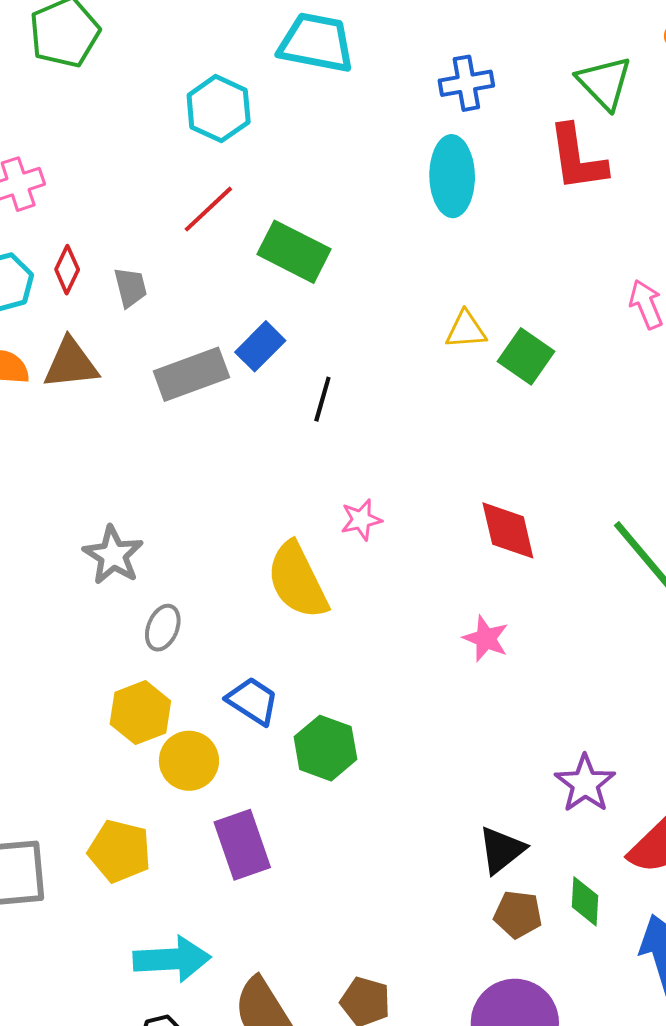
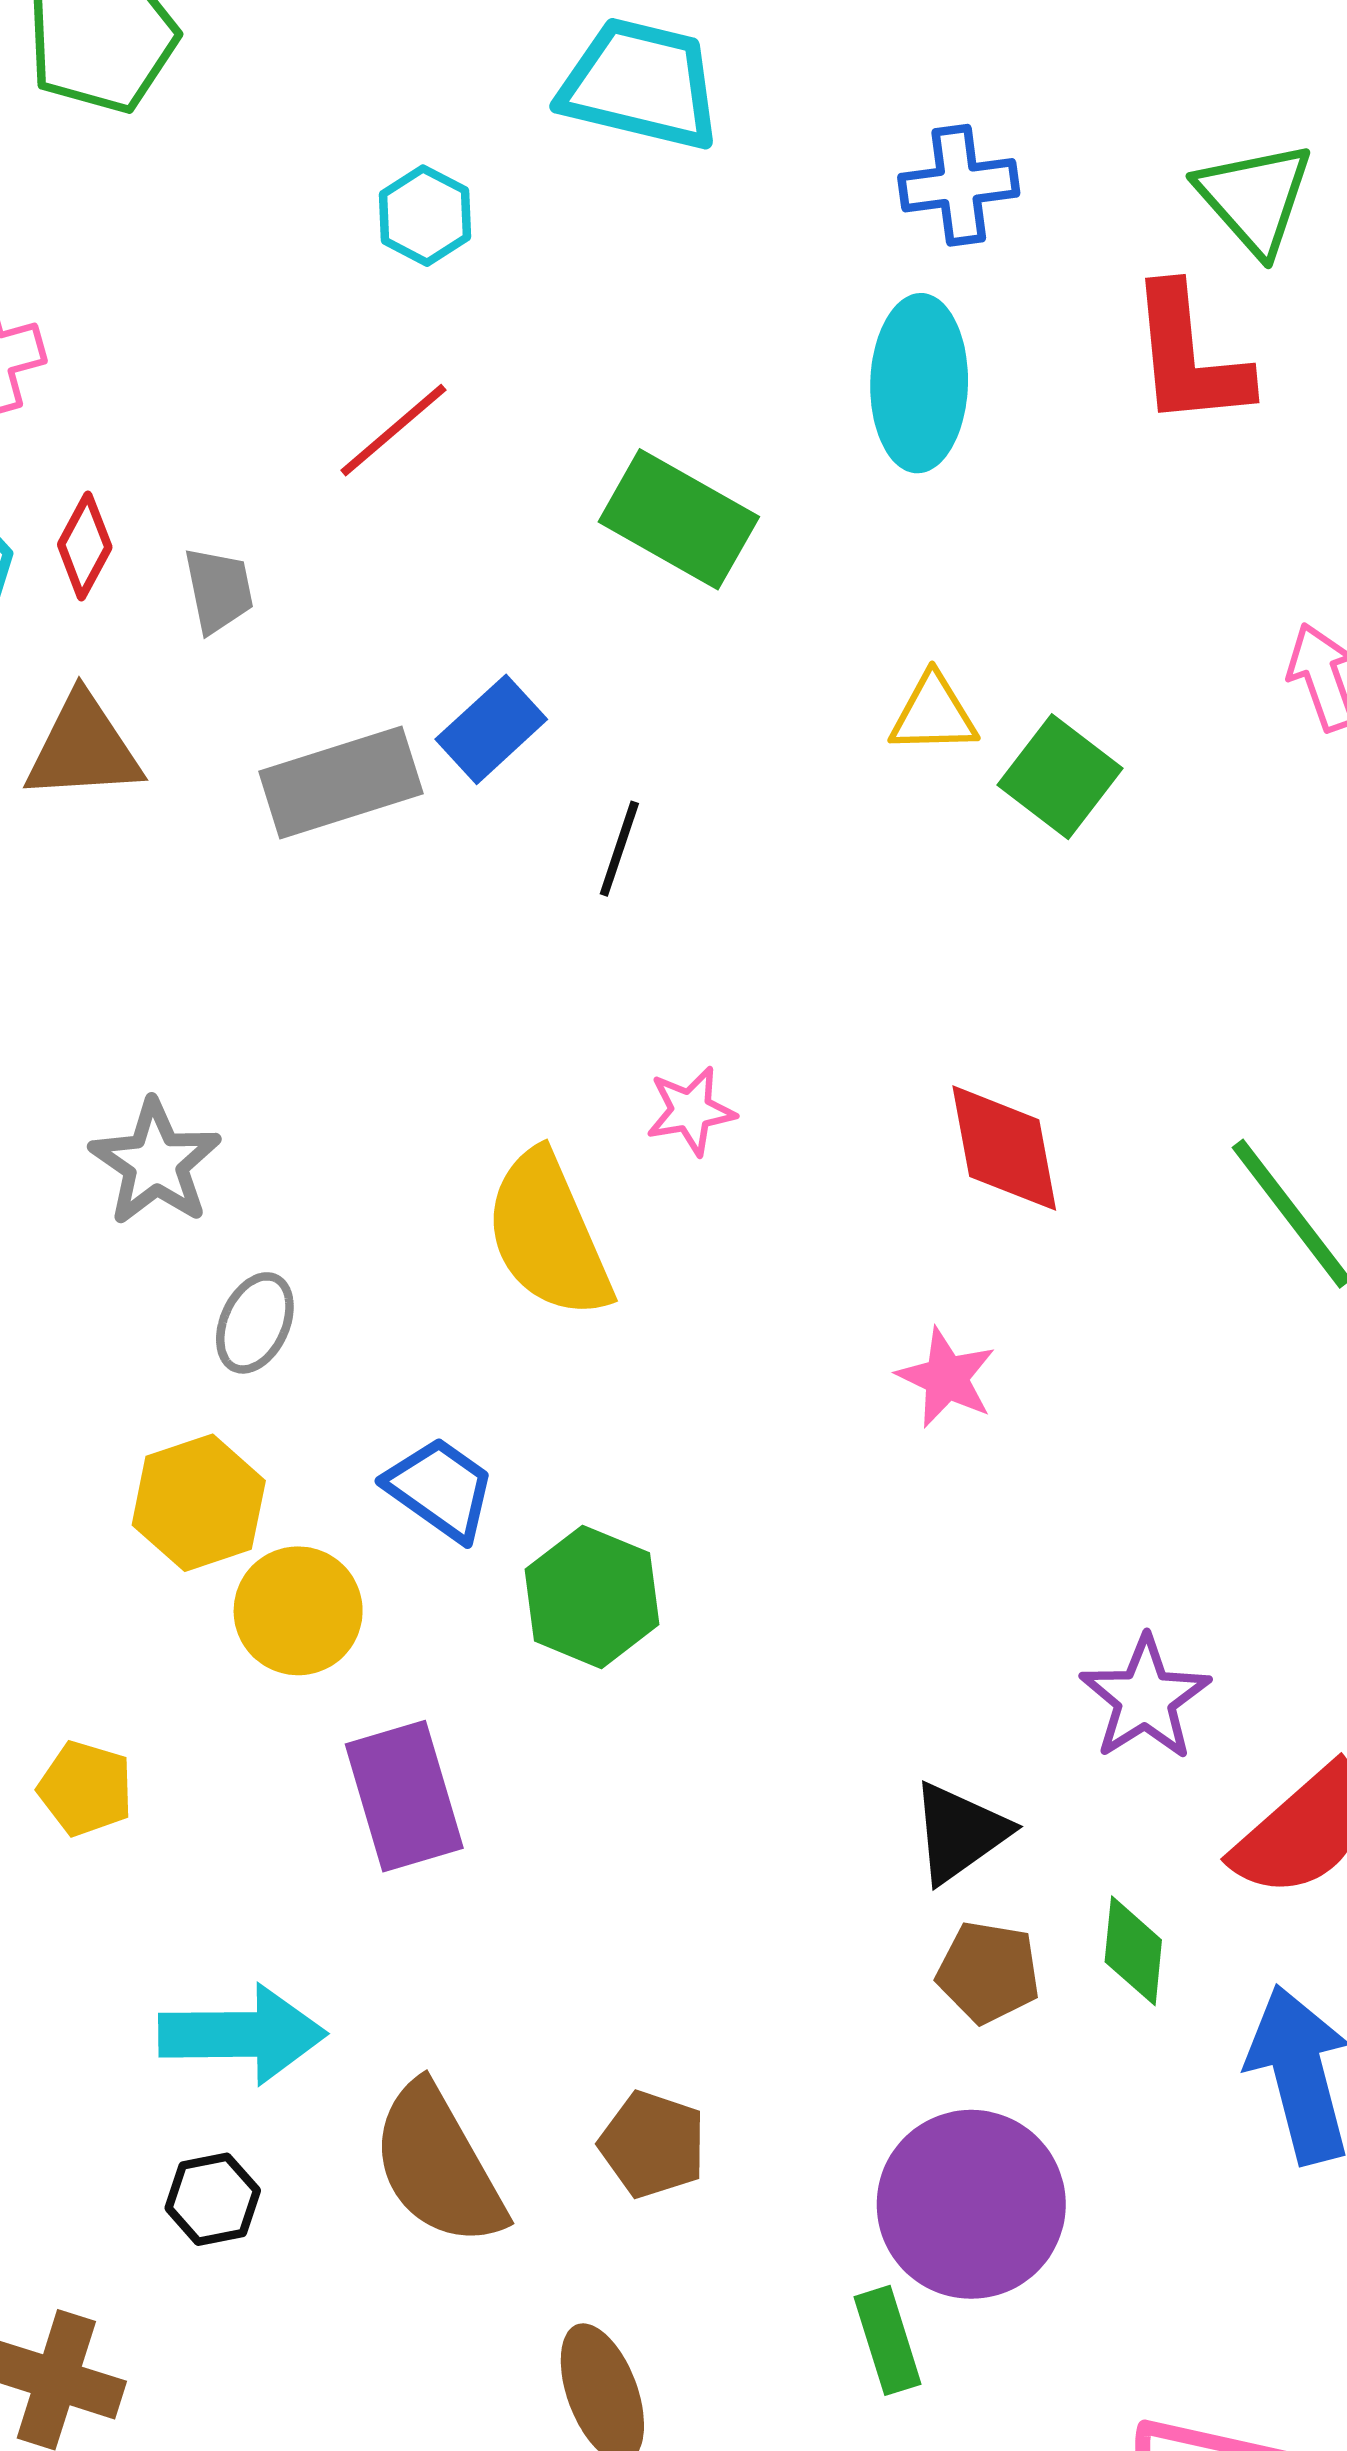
cyan hexagon: (219, 109) -> (425, 216), size x0.7
green rectangle: (294, 252) -> (679, 519), moved
yellow pentagon: (120, 851) -> (86, 1789), moved, size x0.7

